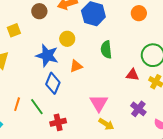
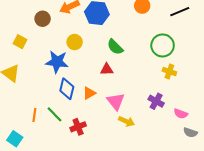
yellow square: (14, 30) -> (20, 42), turned -32
green semicircle: (106, 50) -> (115, 47), turned -30
orange triangle: (76, 66) -> (89, 93), moved
red triangle: (132, 75) -> (107, 69), moved

